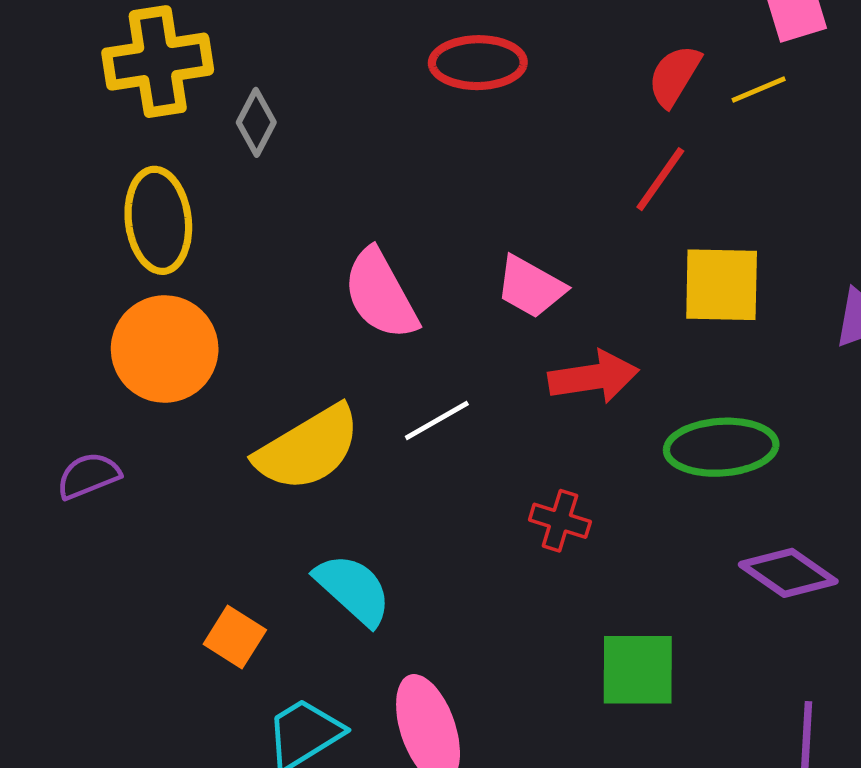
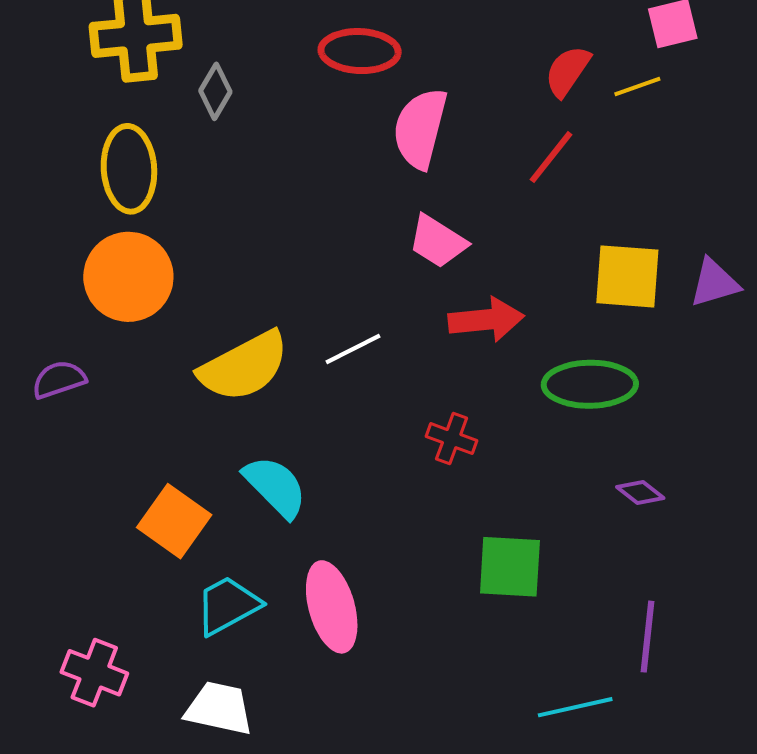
red ellipse: (478, 63) -> (360, 51), moved
yellow square: (722, 285) -> (627, 276), moved
pink semicircle: (380, 294) -> (420, 128), moved, turned 40
purple diamond: (788, 573) -> (640, 493), size x0.6
orange square: (235, 637) -> (174, 521), size x1.4

